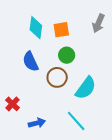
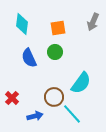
cyan diamond: (36, 28) -> (22, 24), moved
green circle: (67, 55) -> (55, 52), moved
brown circle: (57, 77) -> (54, 97), moved

